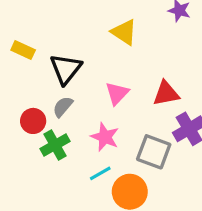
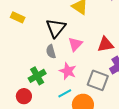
black triangle: (66, 69) -> (56, 28), moved
gray semicircle: (63, 107) -> (51, 52), moved, turned -56
red circle: (33, 121) -> (24, 96), moved

